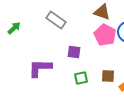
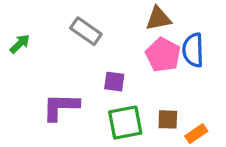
brown triangle: (102, 12) -> (158, 19), turned -30
green square: (81, 78) -> (125, 123), size x1.6

